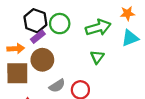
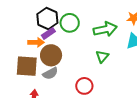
orange arrow: (16, 49) -> (36, 42), moved
gray semicircle: (57, 86) -> (50, 73), moved

